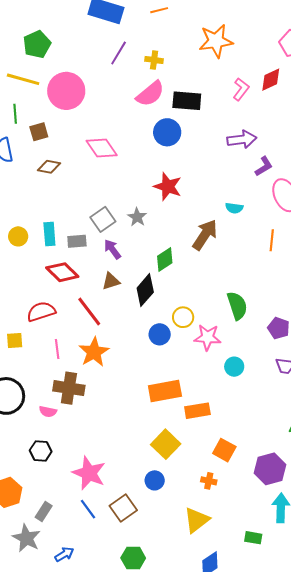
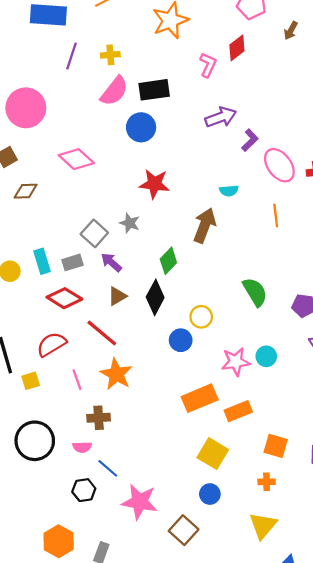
pink star: (208, 337) -> (236, 362), moved
brown cross: (69, 388) -> (99, 418), size x0.7
blue line: (88, 509) -> (108, 468), moved

